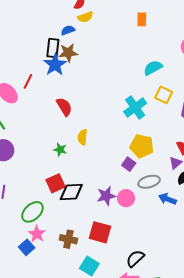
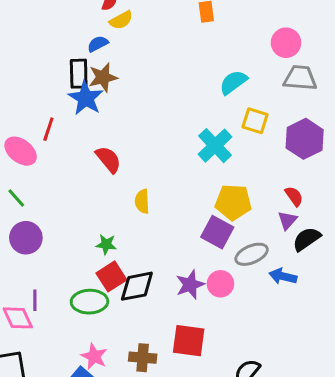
green star: (60, 150) -> (106, 244), moved
purple square: (129, 164) -> (217, 232), size x1.5
green ellipse: (32, 212) -> (89, 302), moved, turned 50

